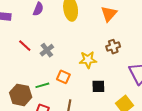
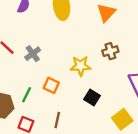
green line: (42, 85) -> (27, 95), turned -48
black square: (98, 86) -> (92, 97), turned 32

